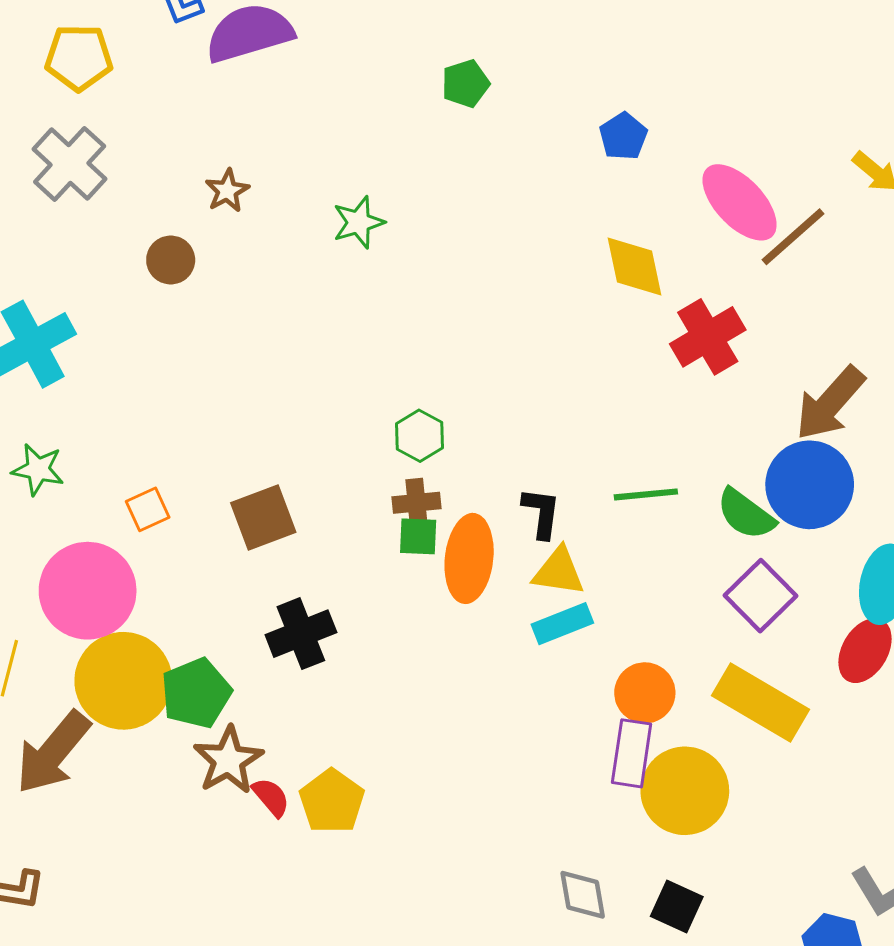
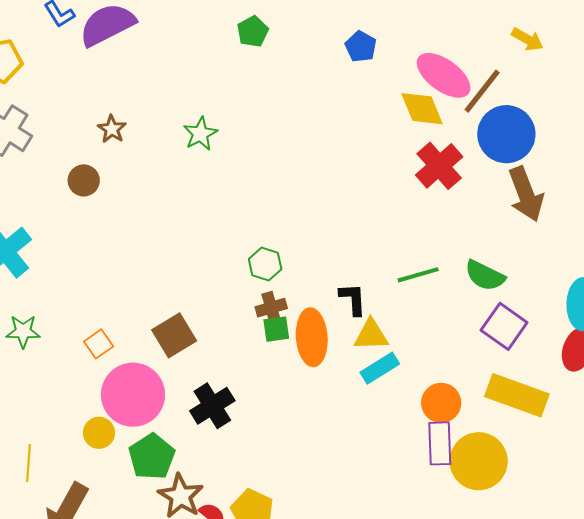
yellow diamond: (634, 267) -> (422, 109), moved
brown arrow: (830, 403) -> (526, 194), turned -52
blue circle: (810, 485) -> (506, 134), moved
pink circle: (88, 591) -> (133, 395), moved
yellow circle: (123, 681) -> (99, 433), moved, size x0.5

